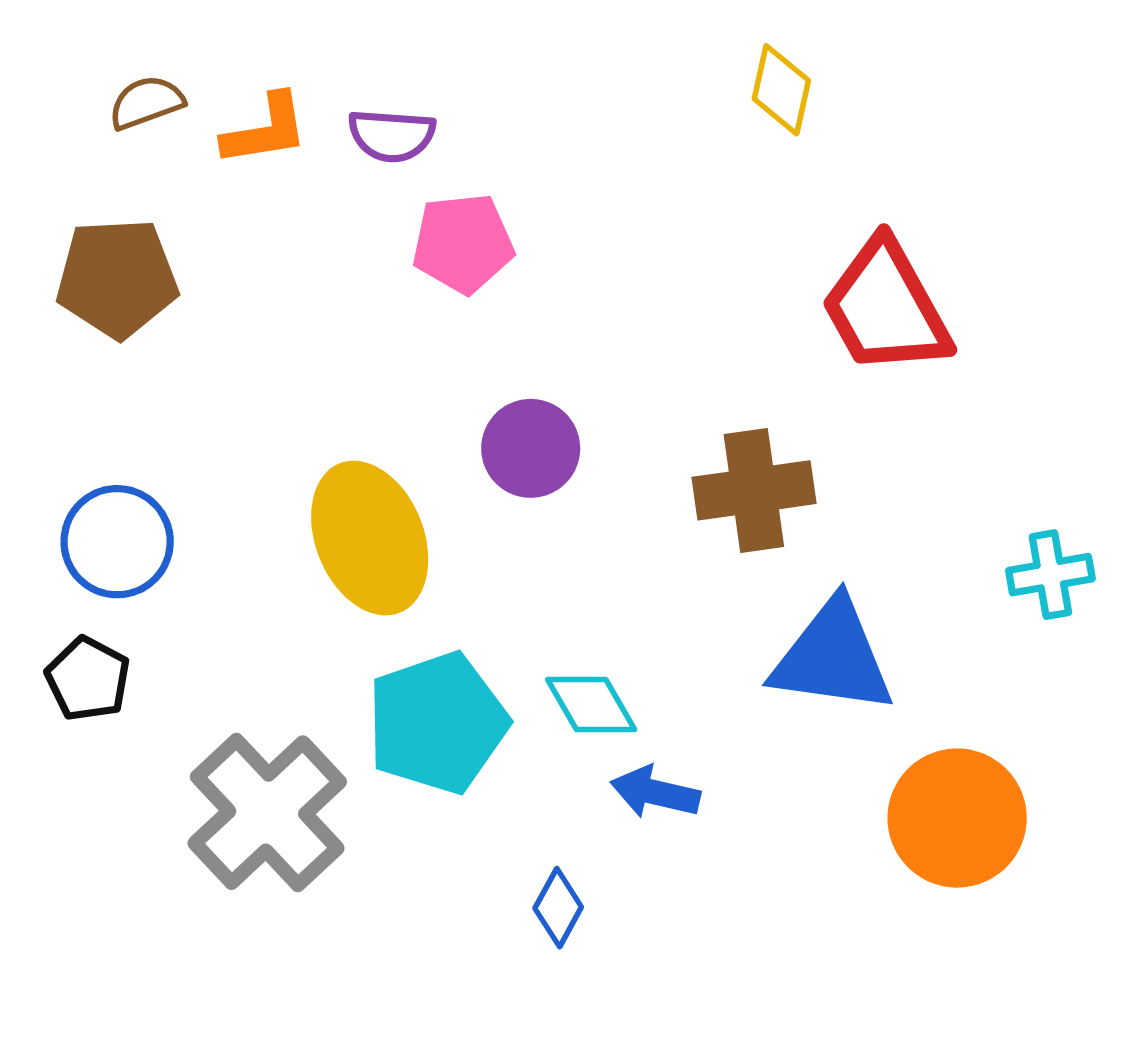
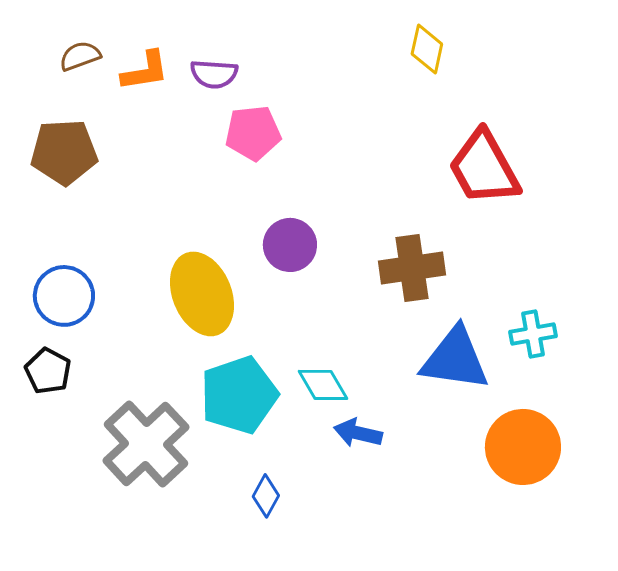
cyan cross: (1050, 575) -> (533, 334), moved
blue diamond: (558, 908) -> (266, 496), moved

